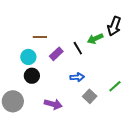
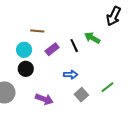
black arrow: (114, 26) -> (114, 16), moved
green arrow: (95, 39) -> (92, 38), turned 49

